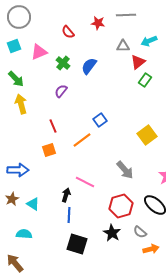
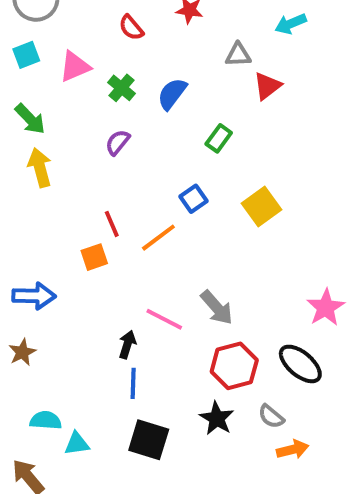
cyan arrow: (149, 41) -> (291, 24), moved
green rectangle: (145, 80) -> (219, 138), moved
red line: (53, 126) -> (112, 224), moved
yellow square: (147, 135) -> (261, 206), moved
gray arrow: (125, 170) -> (217, 308), moved
cyan triangle: (33, 204) -> (77, 444), moved, turned -40

